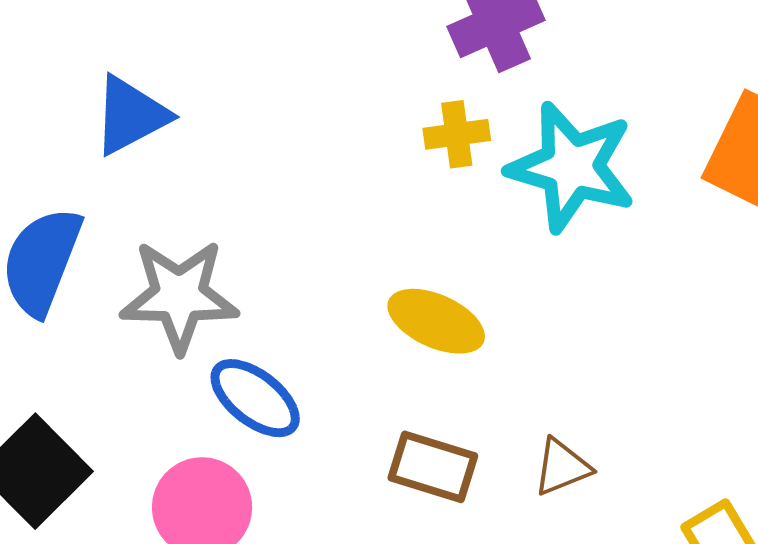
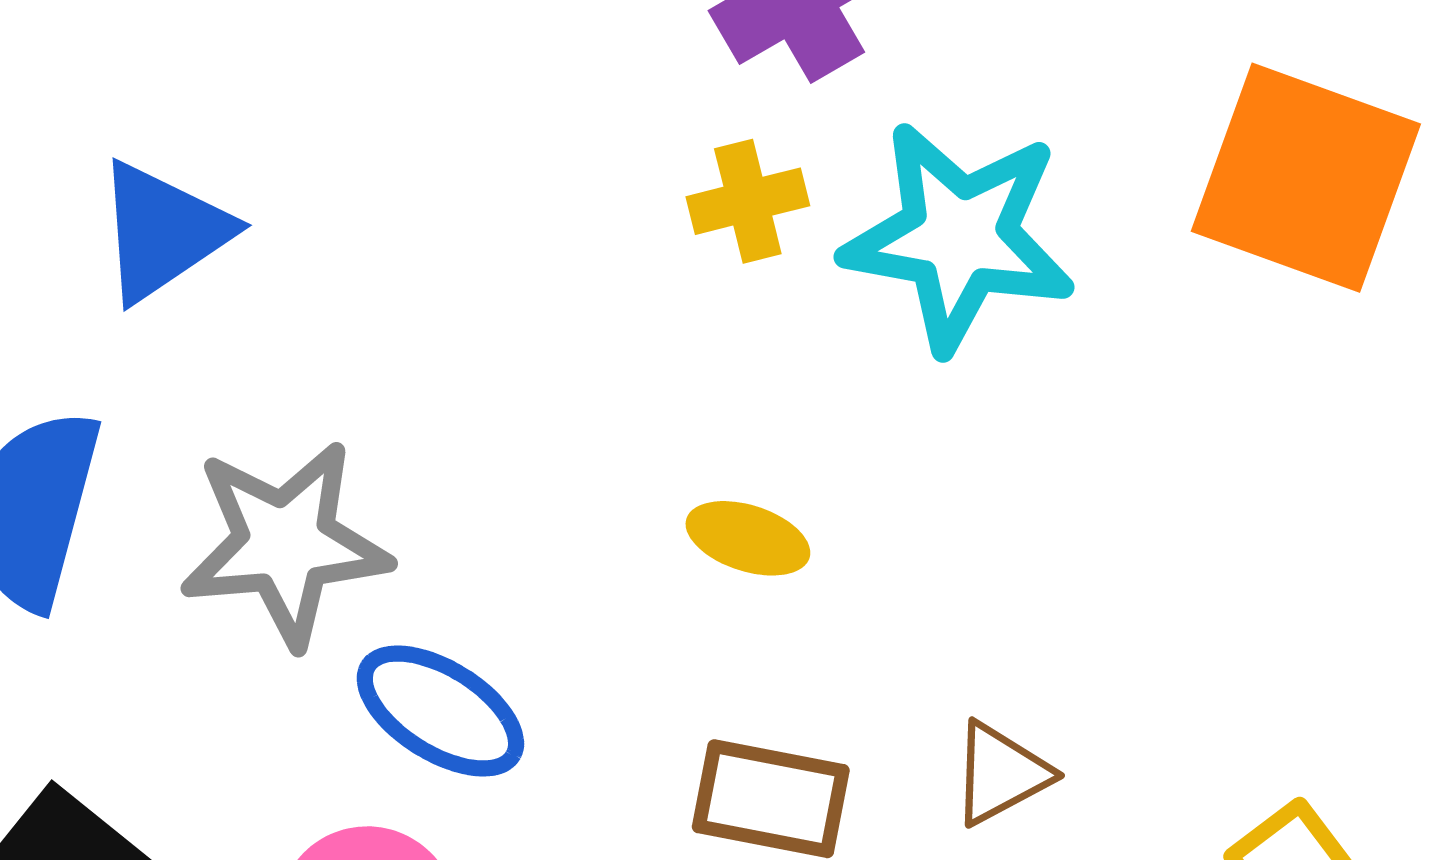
yellow ellipse: (436, 321) -> (748, 538), size x0.7

